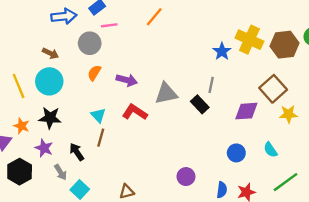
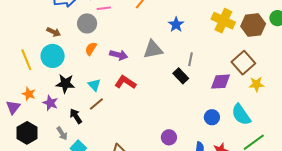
blue star: (222, 51) -> (176, 25), moved
gray triangle: (166, 94) -> (153, 50), moved
black star: (50, 118) -> (65, 84), moved
brown line: (101, 138) -> (96, 104), turned 35
purple star: (44, 148) -> (50, 103), moved
cyan semicircle: (270, 150) -> (241, 115), size x1.6

